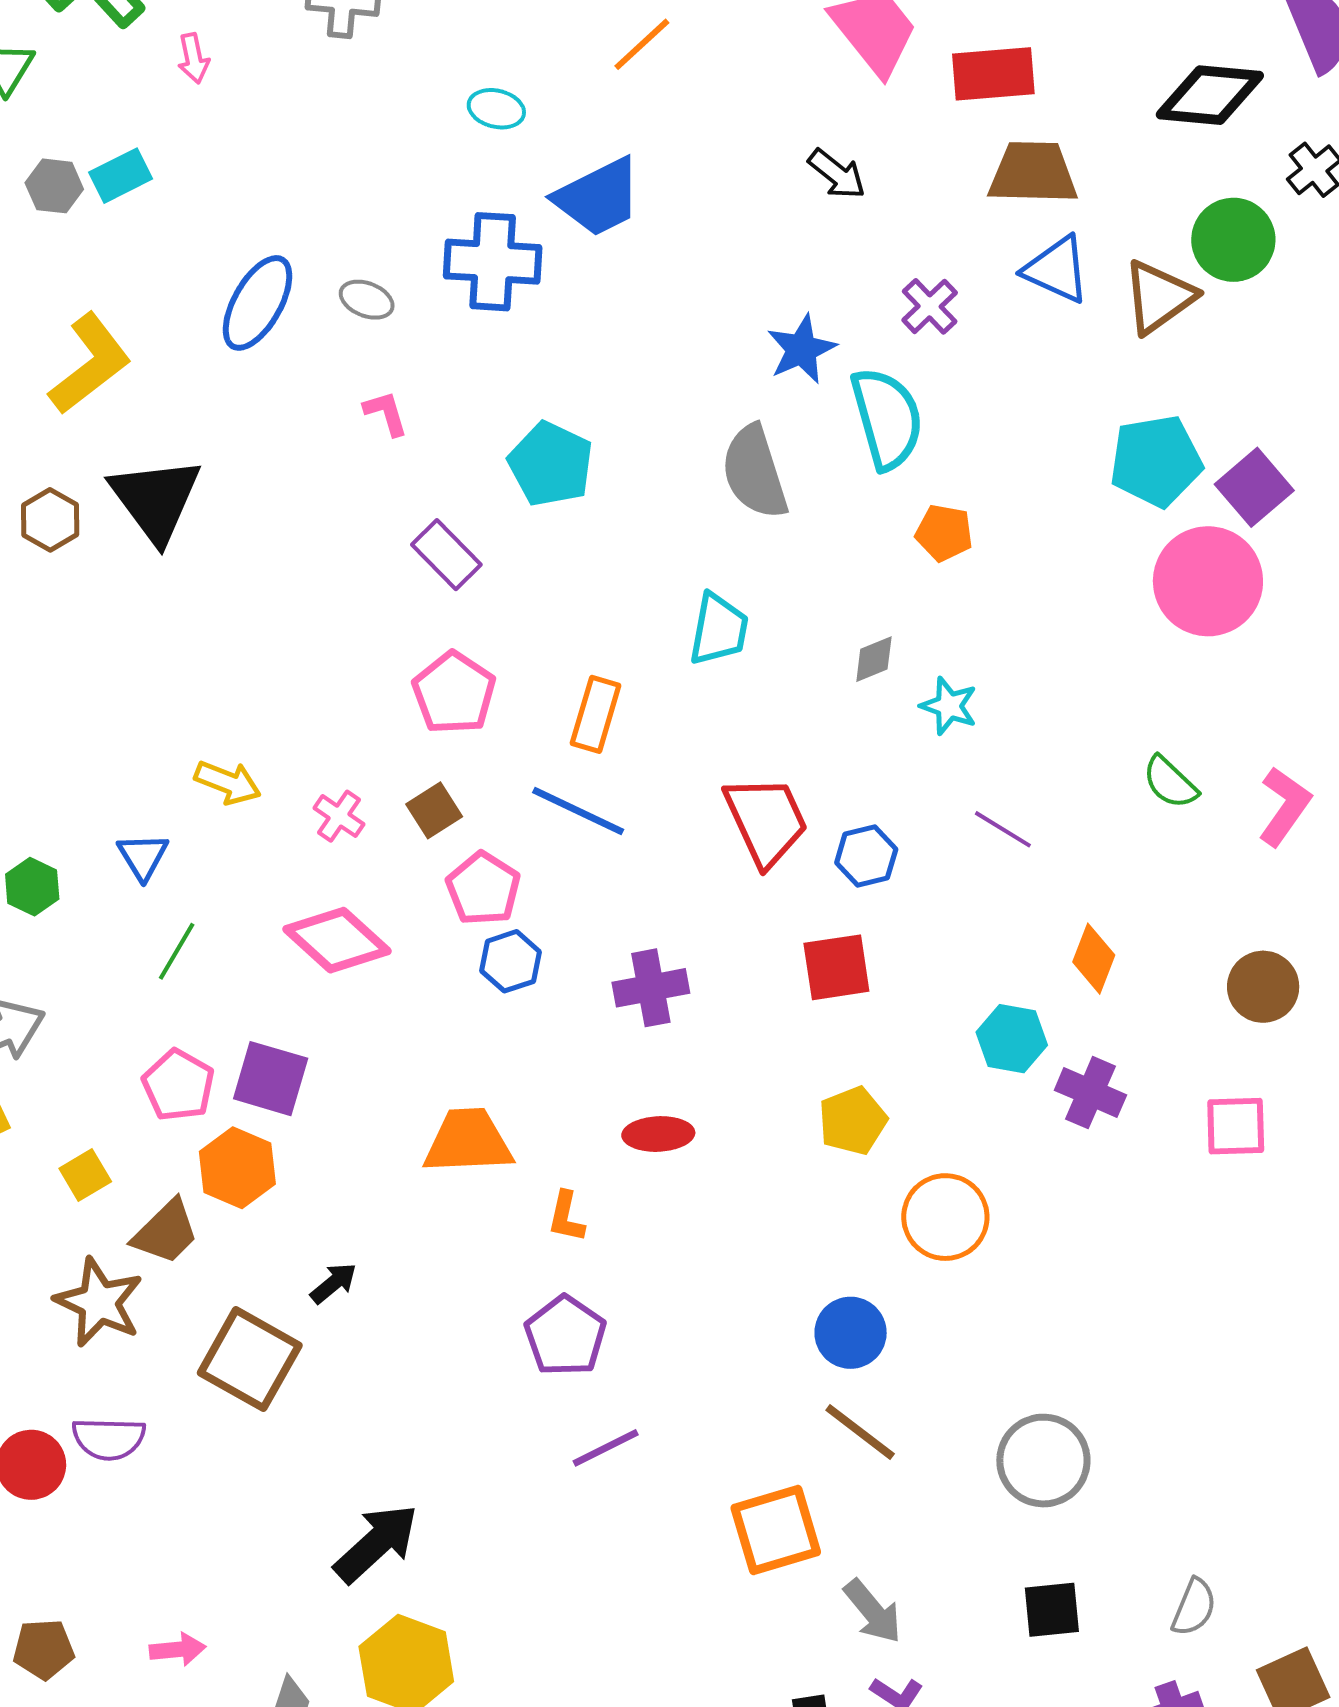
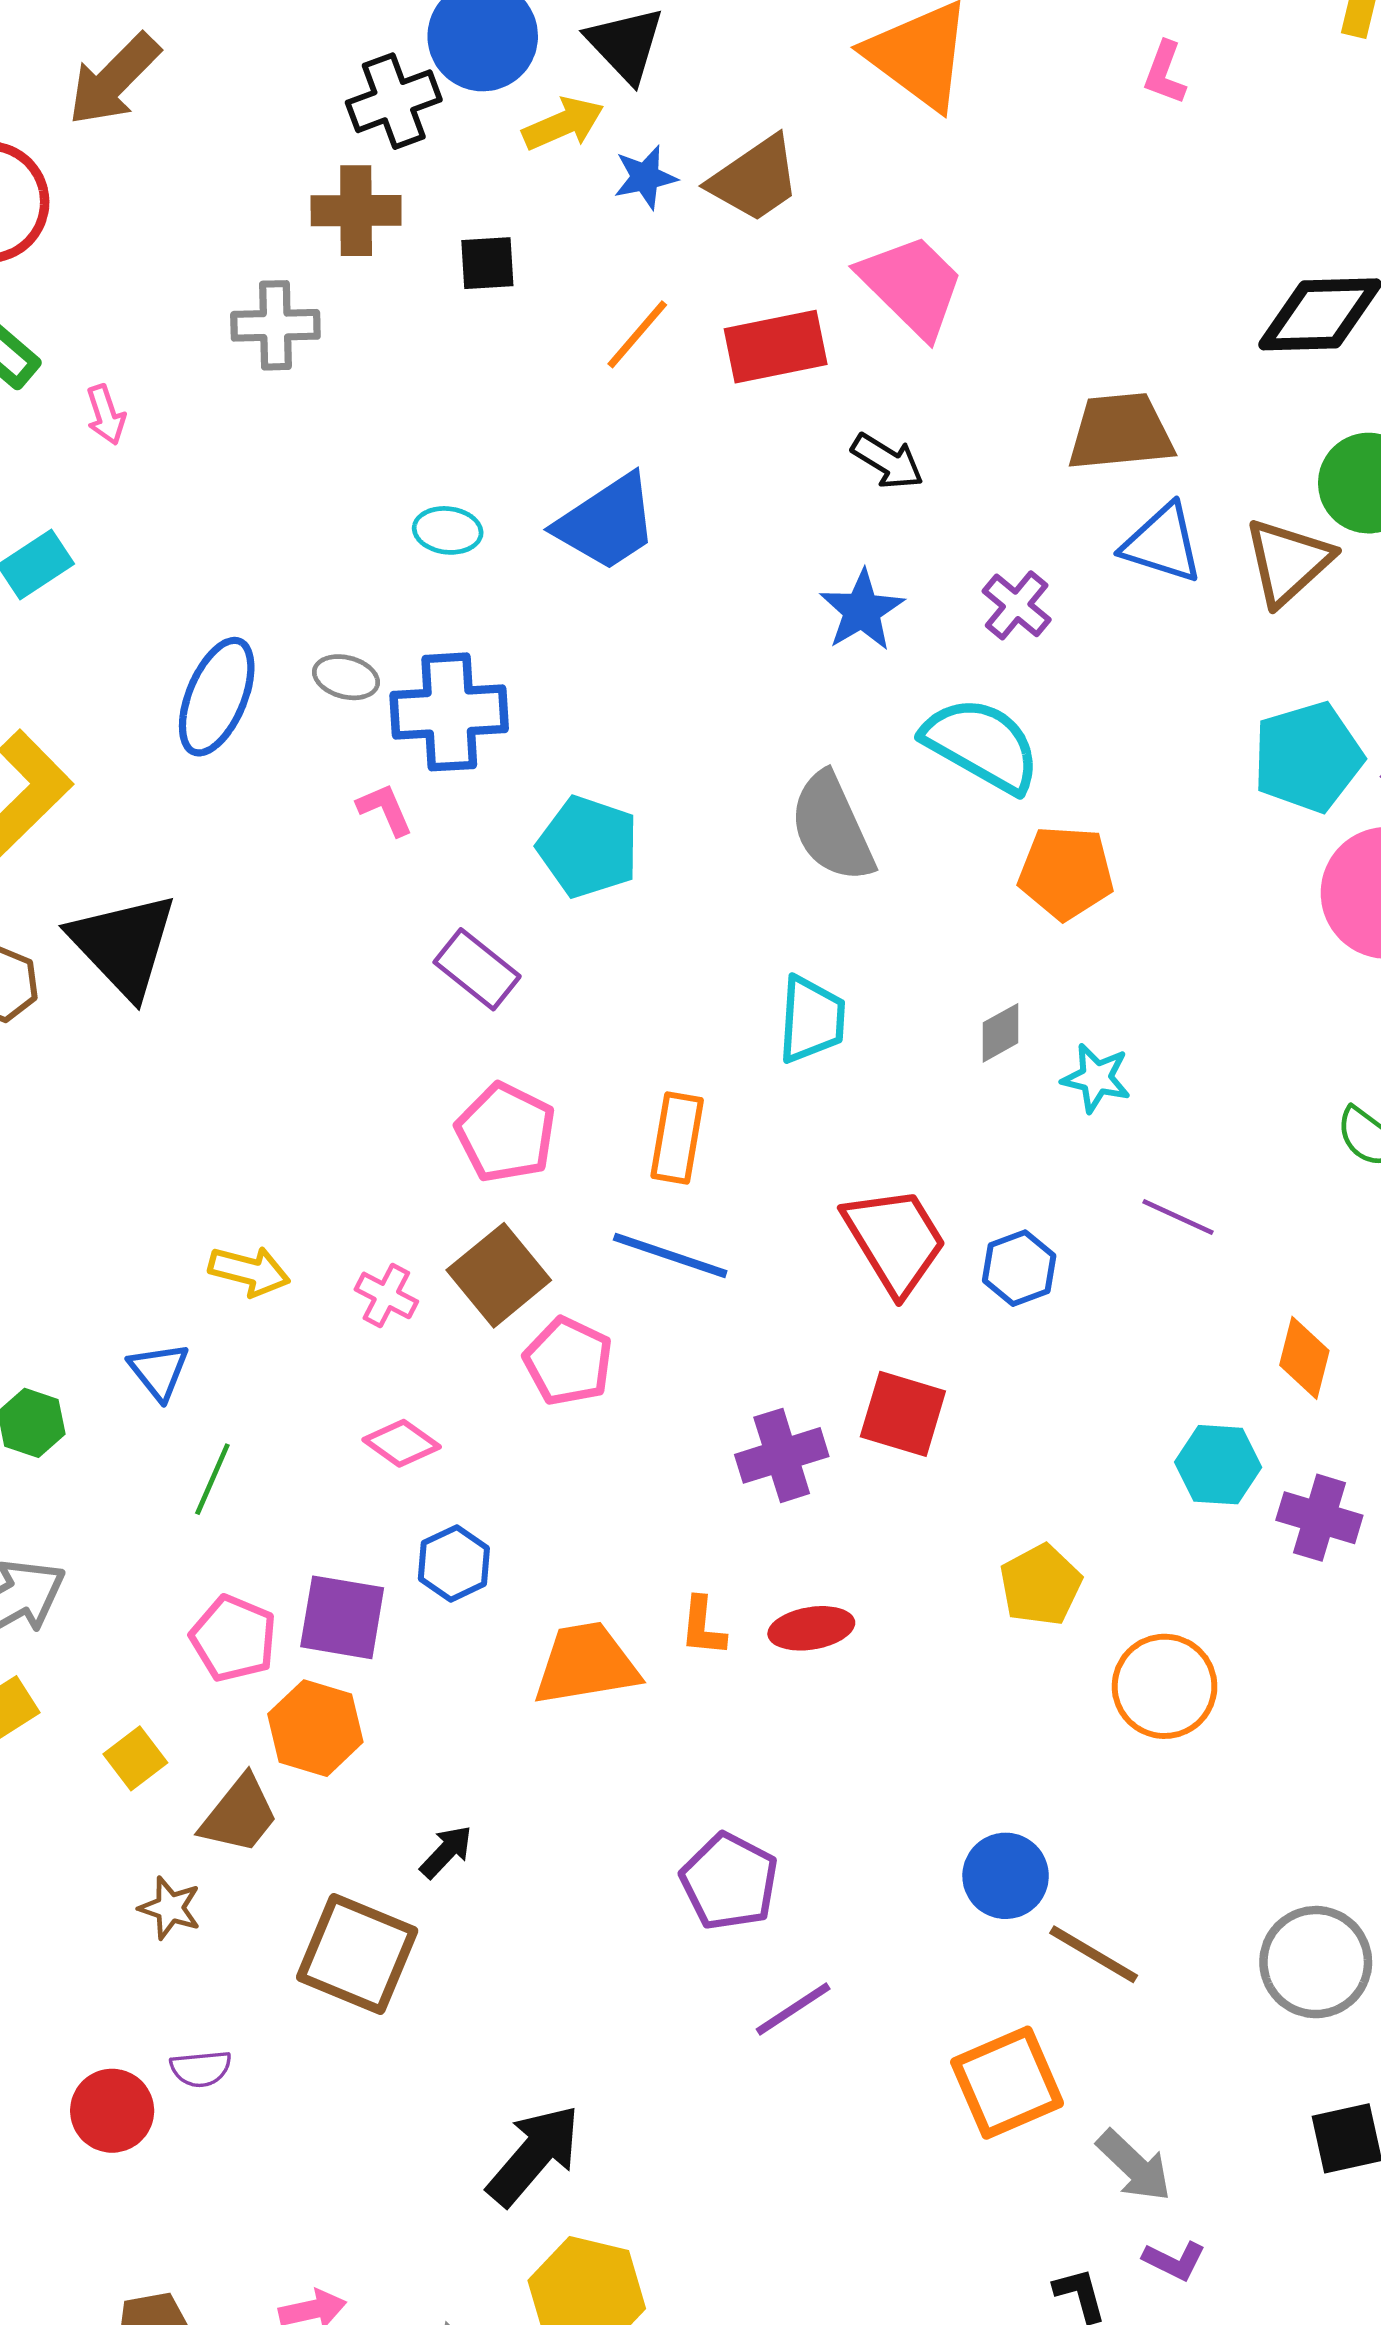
red rectangle: (993, 74) -> (776, 347), moved
cyan ellipse: (496, 109) -> (448, 530), moved
blue cross: (493, 262) -> (449, 712), moved
blue star: (802, 349) -> (862, 610), moved
cyan semicircle: (887, 418) -> (982, 745), turned -38
orange pentagon: (944, 533) -> (1066, 873), size x1.4
brown square: (434, 810) -> (499, 1275), size x1.5
pink diamond: (337, 940) -> (402, 1443), size x0.6
blue hexagon: (510, 961) -> (454, 1563), moved
red square: (836, 967) -> (903, 1414), moved, turned 32
orange L-shape: (566, 1217) -> (703, 1627), moved
brown star: (99, 1302) -> (170, 1908), size x0.6
blue circle: (851, 1333) -> (1006, 1876), moved
purple semicircle: (109, 1439) -> (201, 2069), size x0.7

